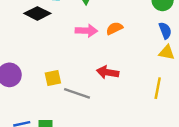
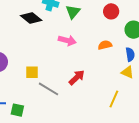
orange semicircle: (114, 28) -> (105, 45), moved
red arrow: (108, 72) -> (77, 77), turned 114

